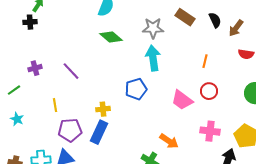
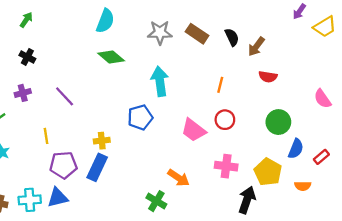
black cross: (30, 22) -> (27, 57), moved, turned 32
gray star: (153, 28) -> (160, 33), moved

